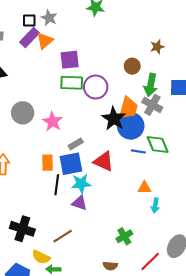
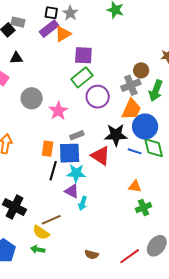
green rectangle: (72, 83) -> (82, 77), turned -50
purple circle: (96, 87) -> (98, 97), moved
gray cross: (152, 105) -> (131, 85), moved, turned 30
black star: (114, 119) -> (116, 135), moved, turned 30
blue circle: (131, 126) -> (145, 127), moved
cyan arrow: (155, 205) -> (83, 203), moved
green cross: (124, 236) -> (143, 207), moved
yellow semicircle: (41, 257) -> (41, 233), moved

